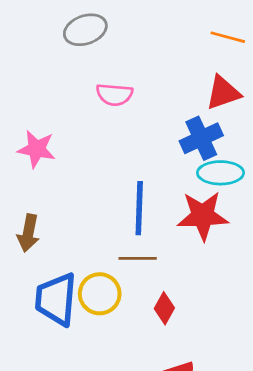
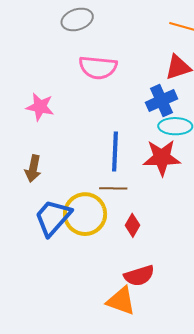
pink semicircle: (114, 95) -> (98, 68), size x1.4
yellow circle: (100, 294) -> (85, 214), size x1.4
blue trapezoid: (56, 299) -> (53, 218), turned 36

